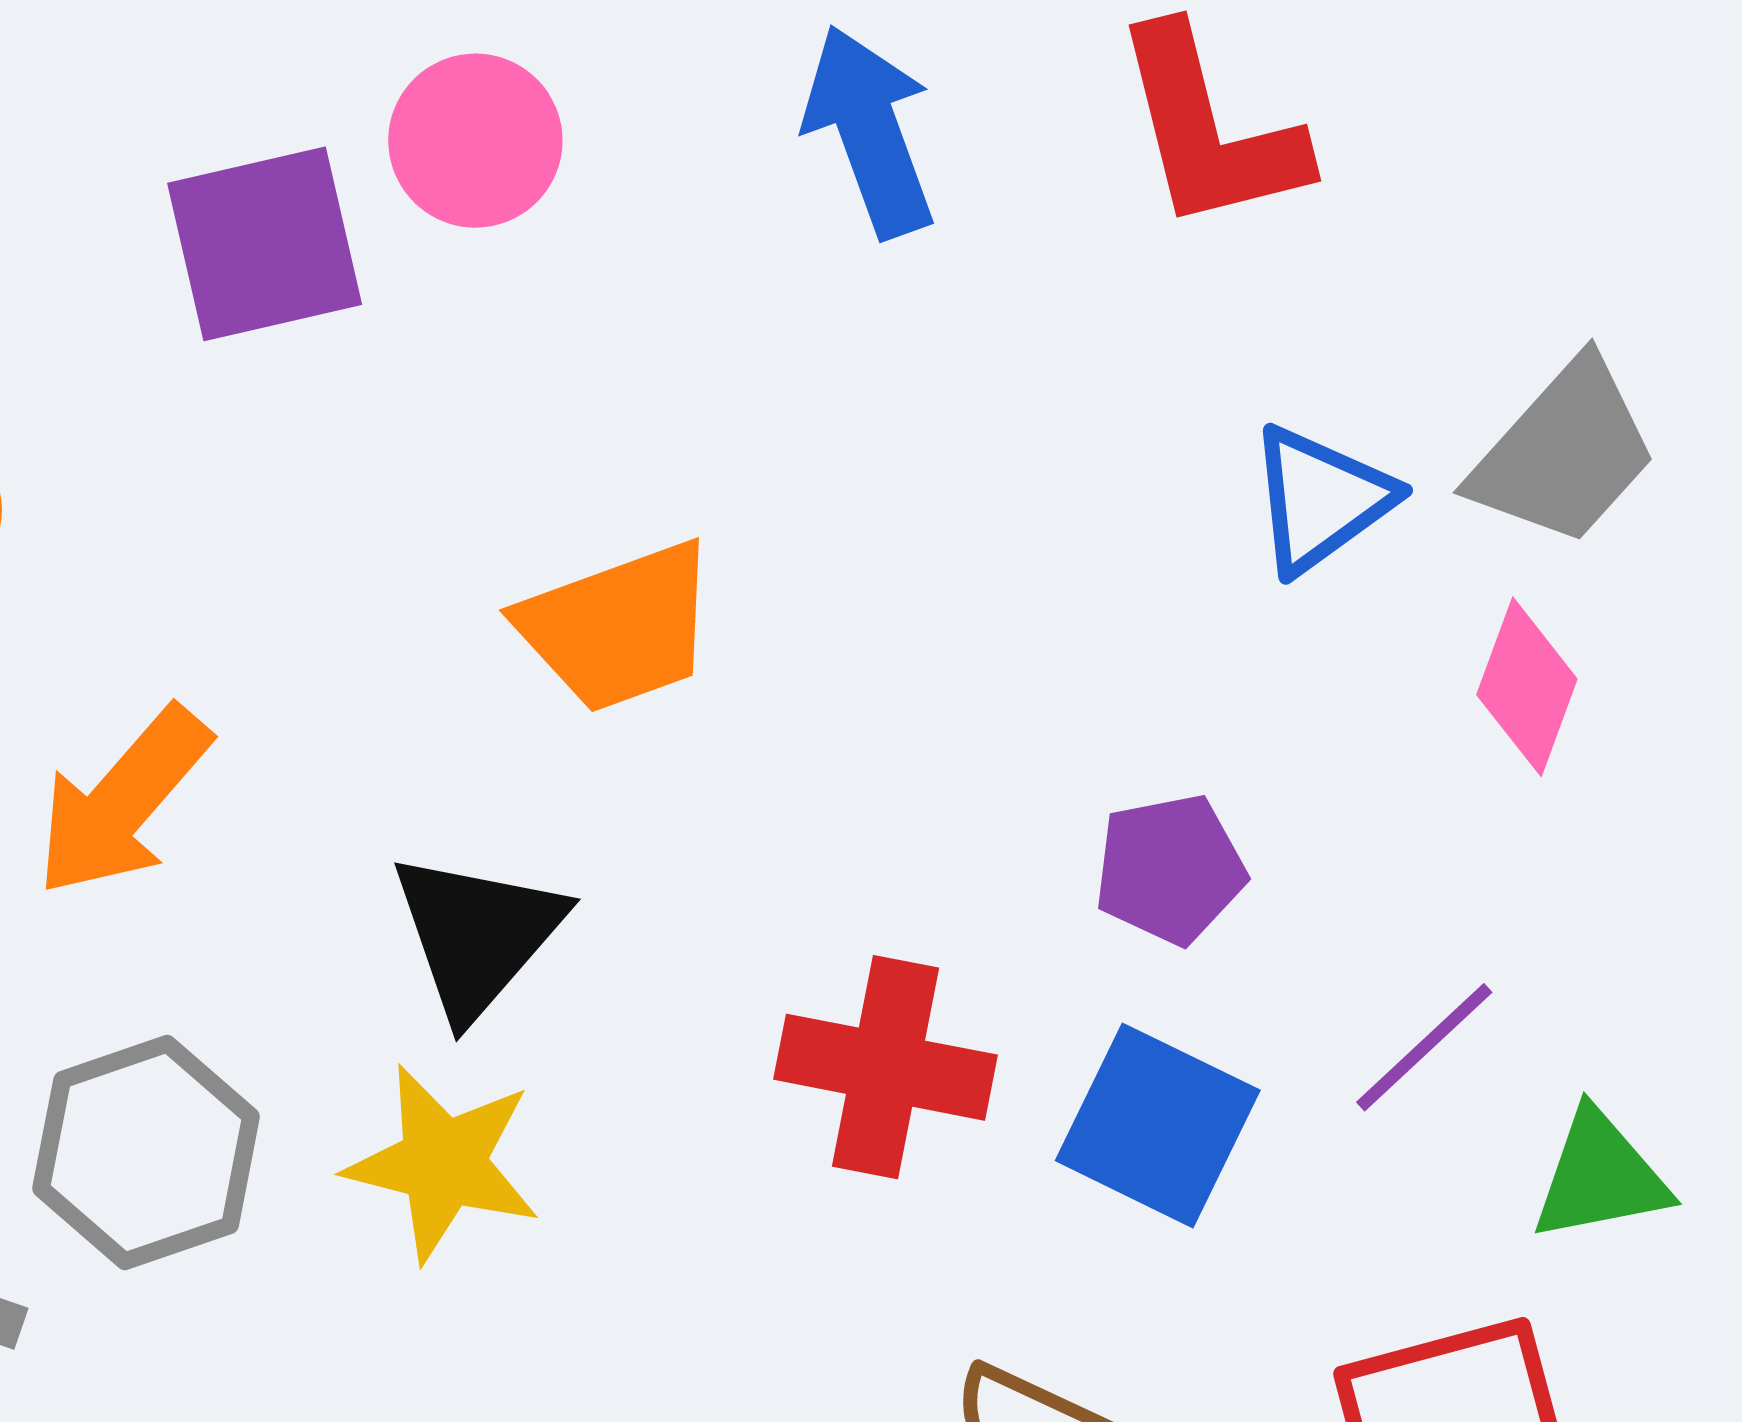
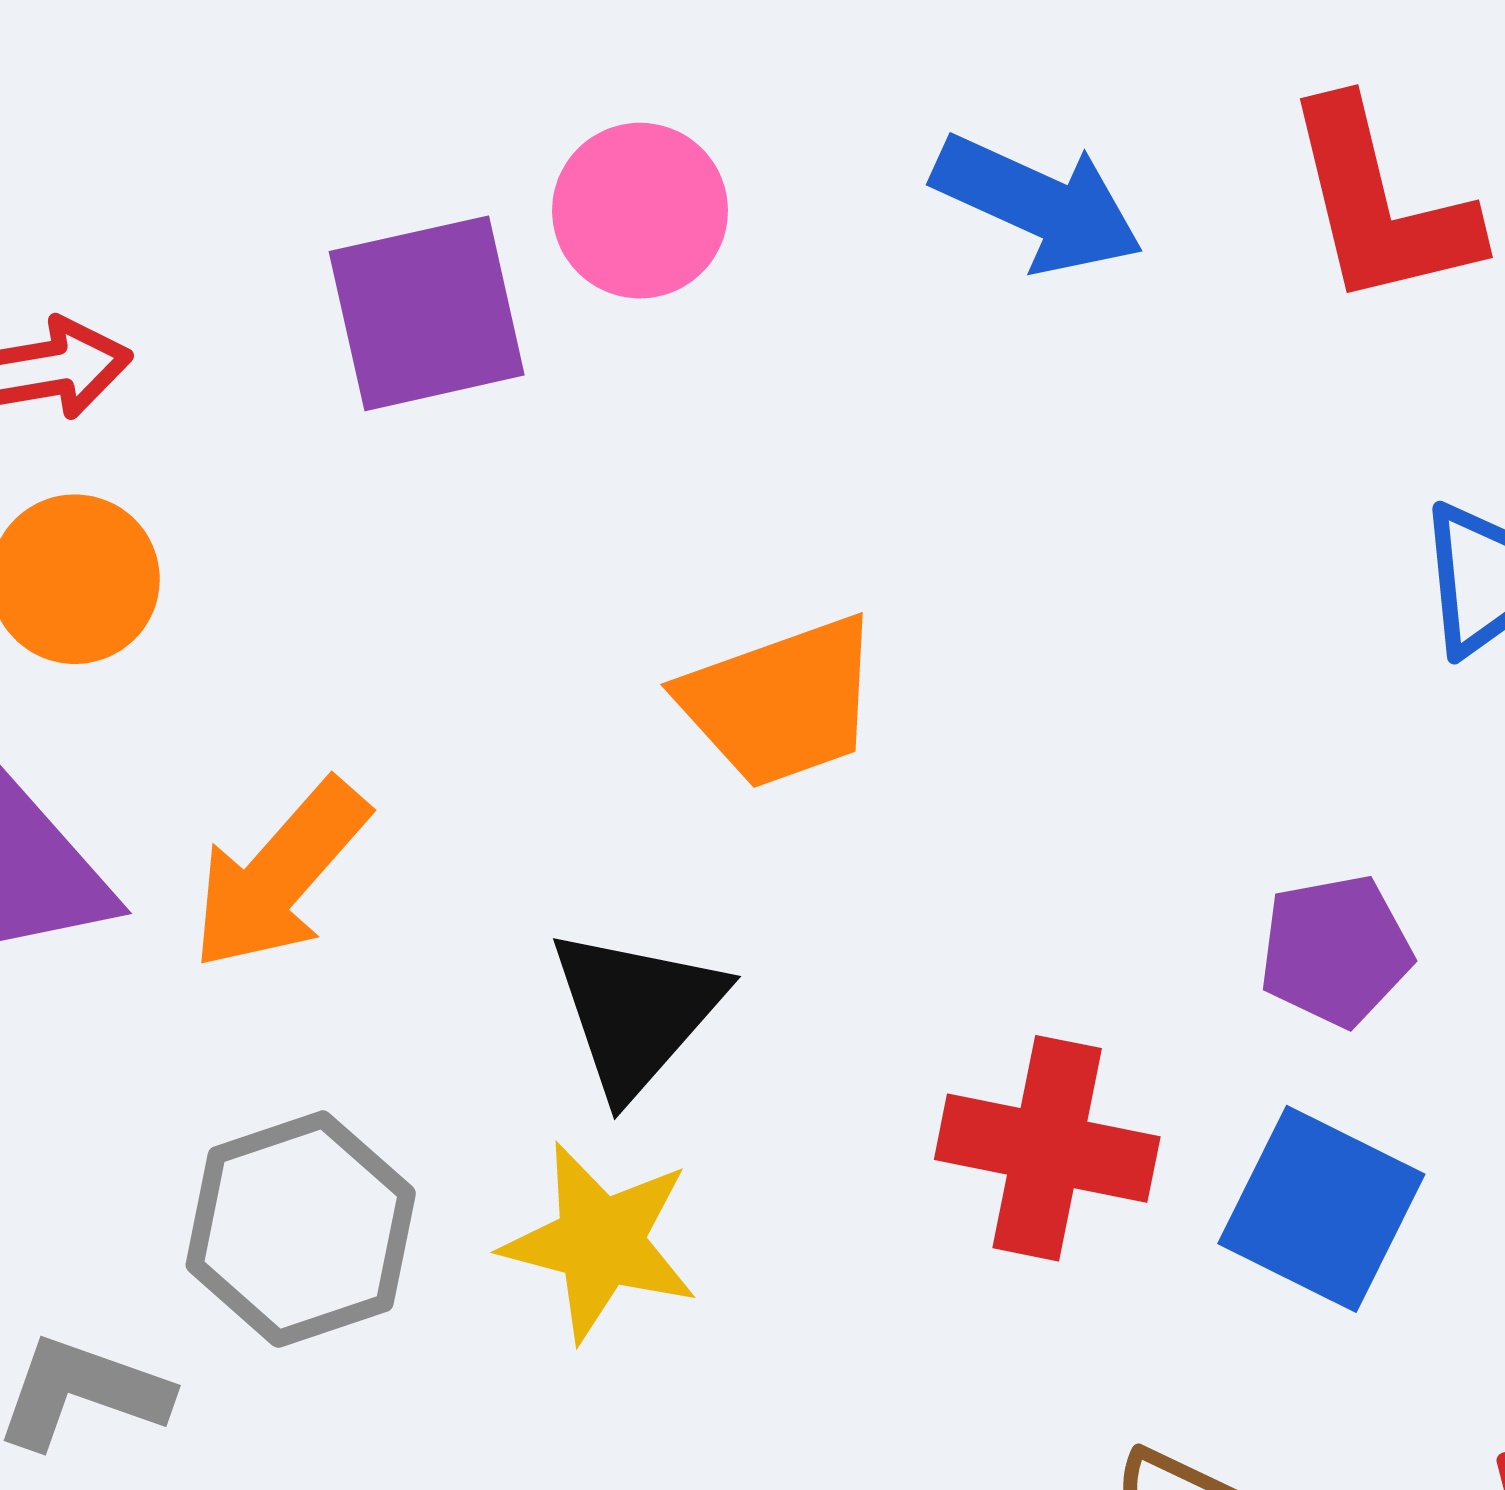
blue arrow: (870, 131) -> (1038, 204), turned 134

